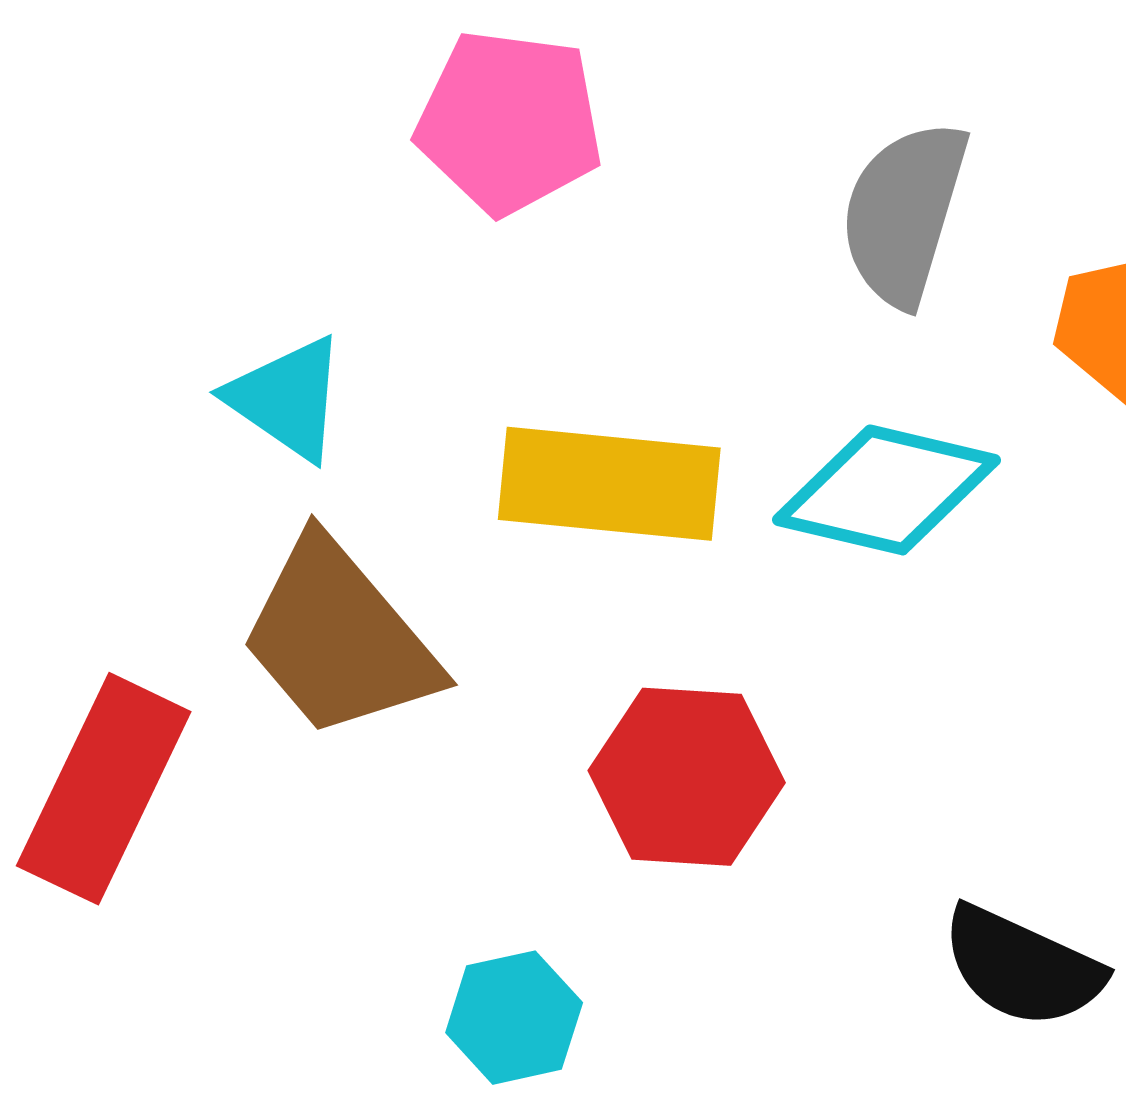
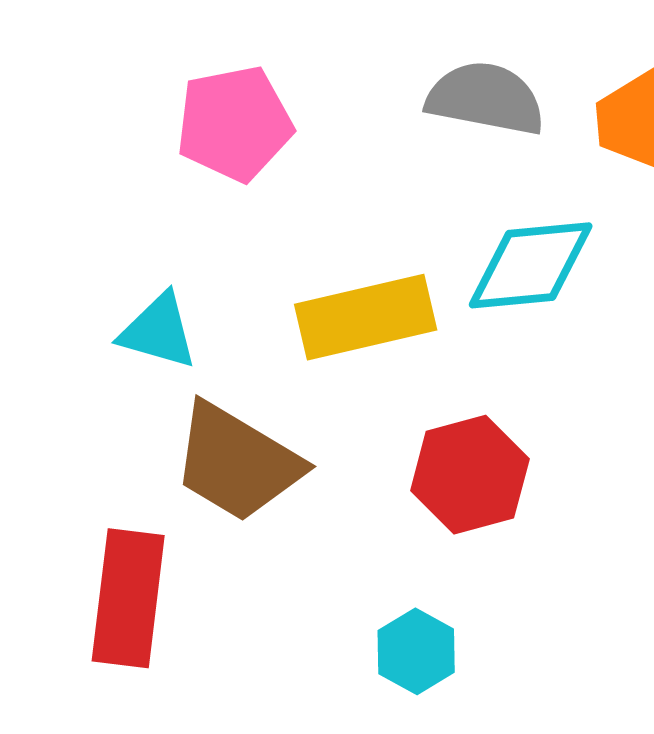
gray semicircle: (904, 213) -> (486, 98), turned 103

